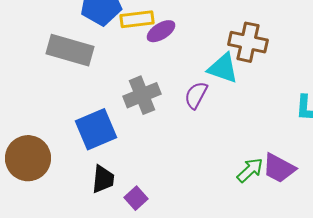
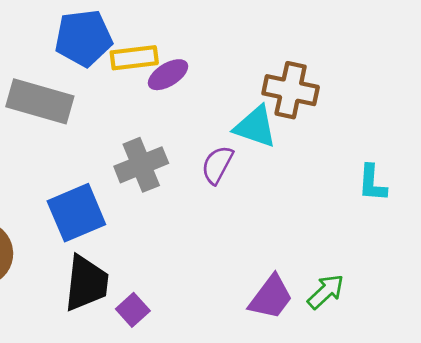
purple trapezoid: (279, 168) -> (271, 297), moved, turned -81
green arrow: (250, 170) -> (326, 292), moved
black trapezoid: (103, 179) -> (86, 283), size x1.4

